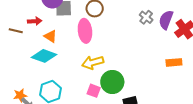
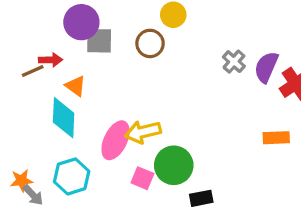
brown line: (16, 31) -> (33, 71), moved, turned -40
pink ellipse: (85, 31) -> (116, 140), moved, turned 30
cyan diamond: (44, 56) -> (64, 118), turned 70

